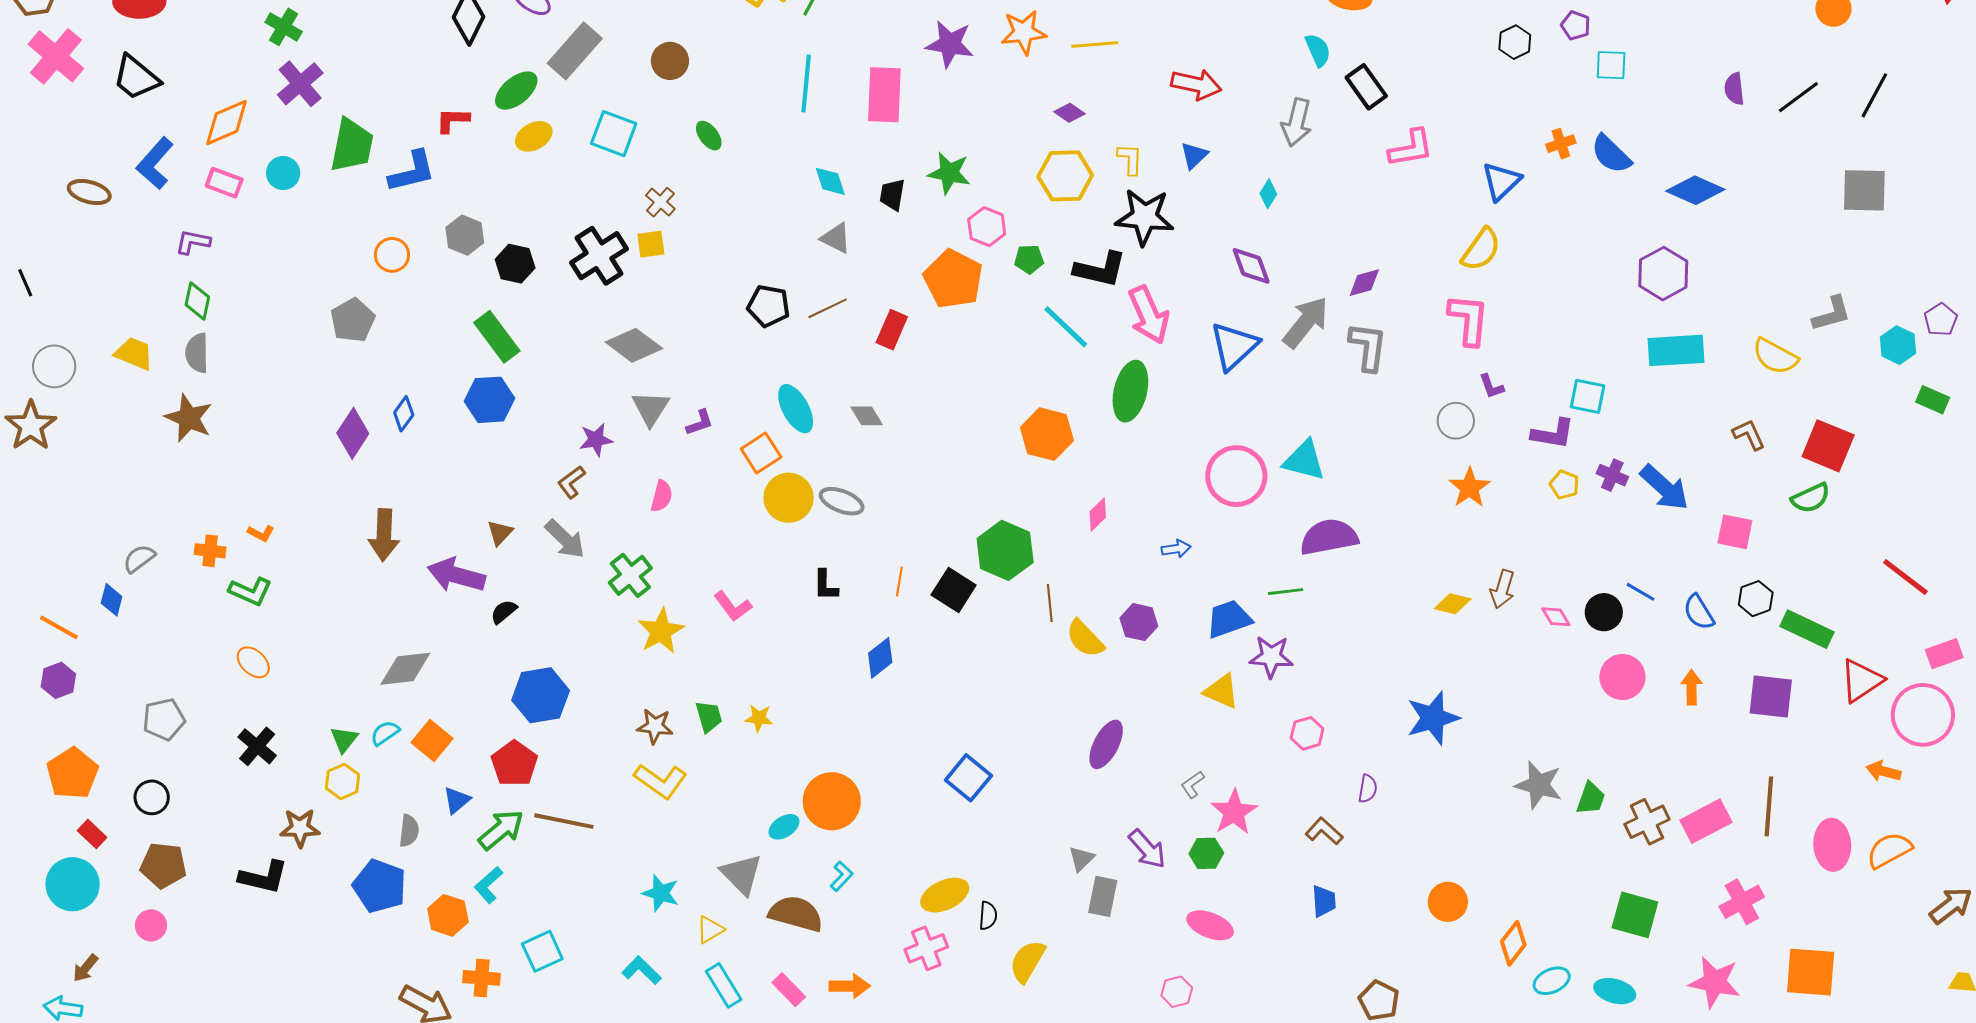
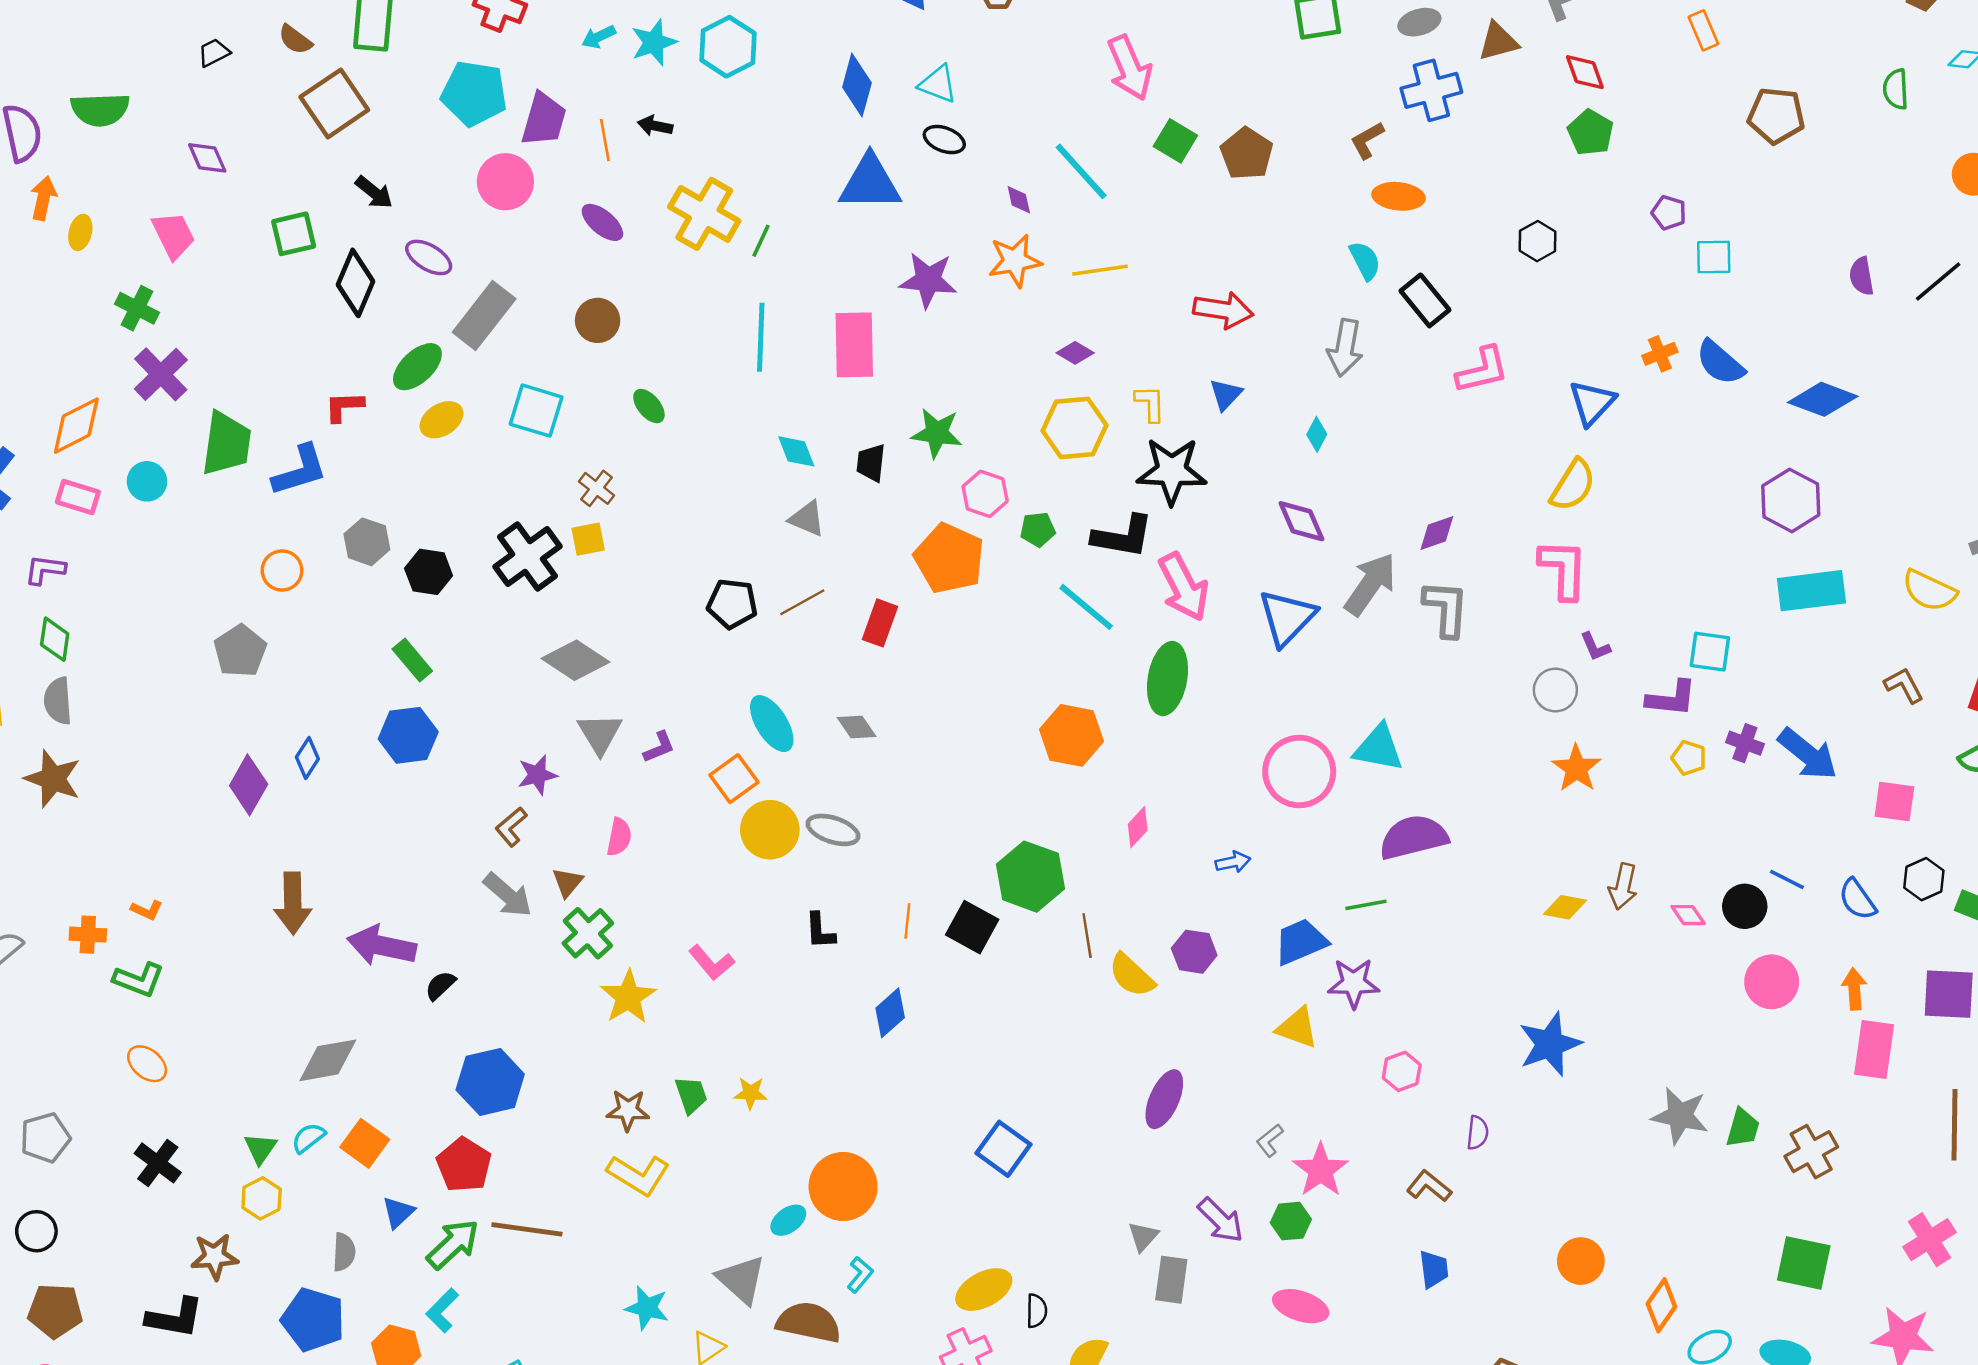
black hexagon: (1515, 42) -> (1537, 241), moved
green rectangle: (497, 337) -> (412, 660), size x0.7
brown triangle: (500, 533) -> (568, 882), moved
pink rectangle: (1706, 821) -> (1874, 1049), moved, turned -51

